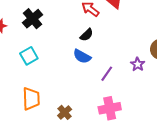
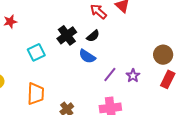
black cross: (33, 19) -> (67, 35), moved
purple star: (138, 64) -> (133, 76), moved

